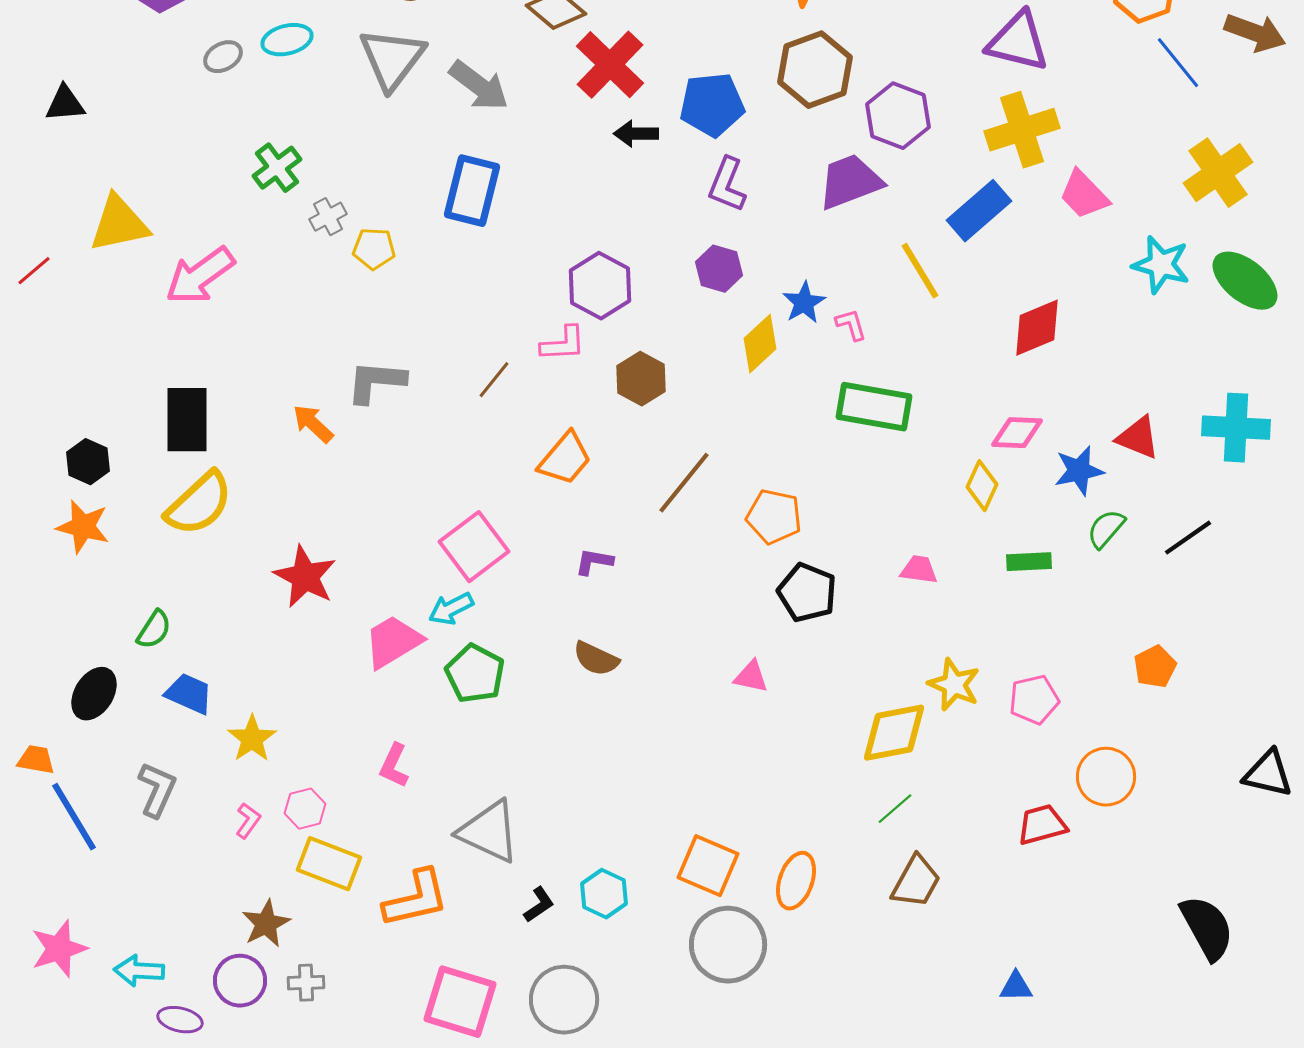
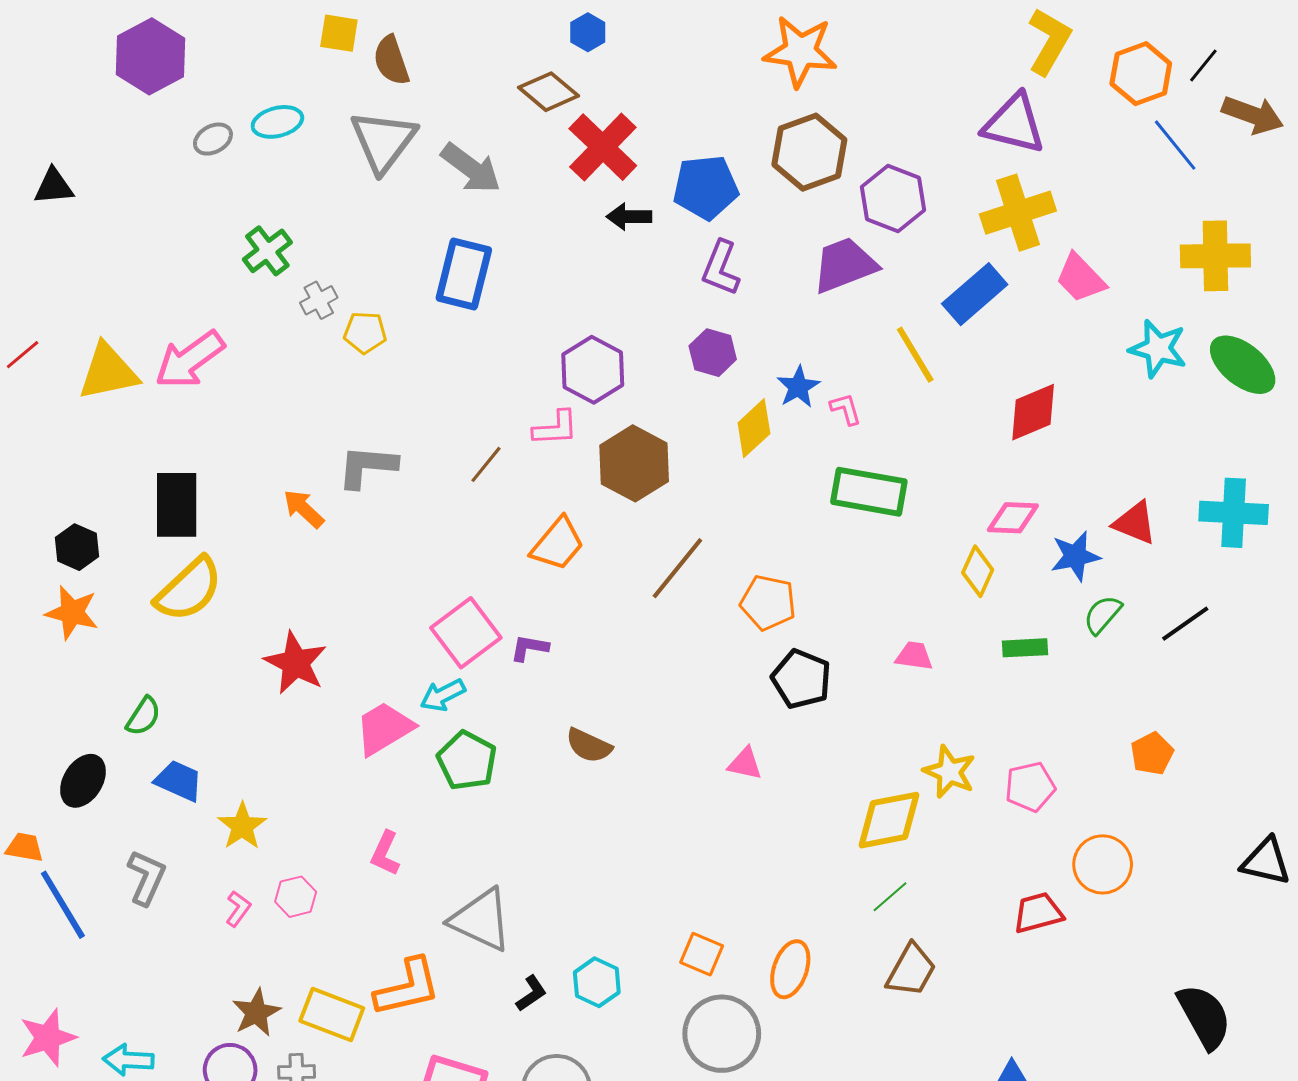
yellow cross: (1218, 173) -> (1215, 256), turned 34
yellow triangle: (119, 224) -> (108, 372), moved
brown hexagon: (641, 379) -> (634, 463), size x1.4
purple L-shape: (594, 562) -> (529, 648), moved
yellow rectangle: (329, 864) -> (332, 1015), moved
orange square: (708, 866) -> (702, 954), size x0.7

